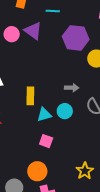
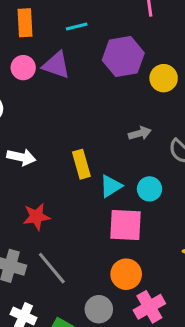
pink circle: (12, 34) -> (23, 68), moved
cyan circle: (65, 111) -> (149, 189), moved
pink square: (46, 141) -> (126, 225), size x1.6

